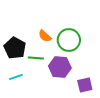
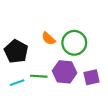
green line: (36, 58) -> (39, 76), moved
purple square: (85, 85) -> (91, 77), moved

